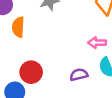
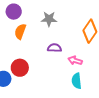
purple semicircle: (79, 75) -> (54, 48), moved

